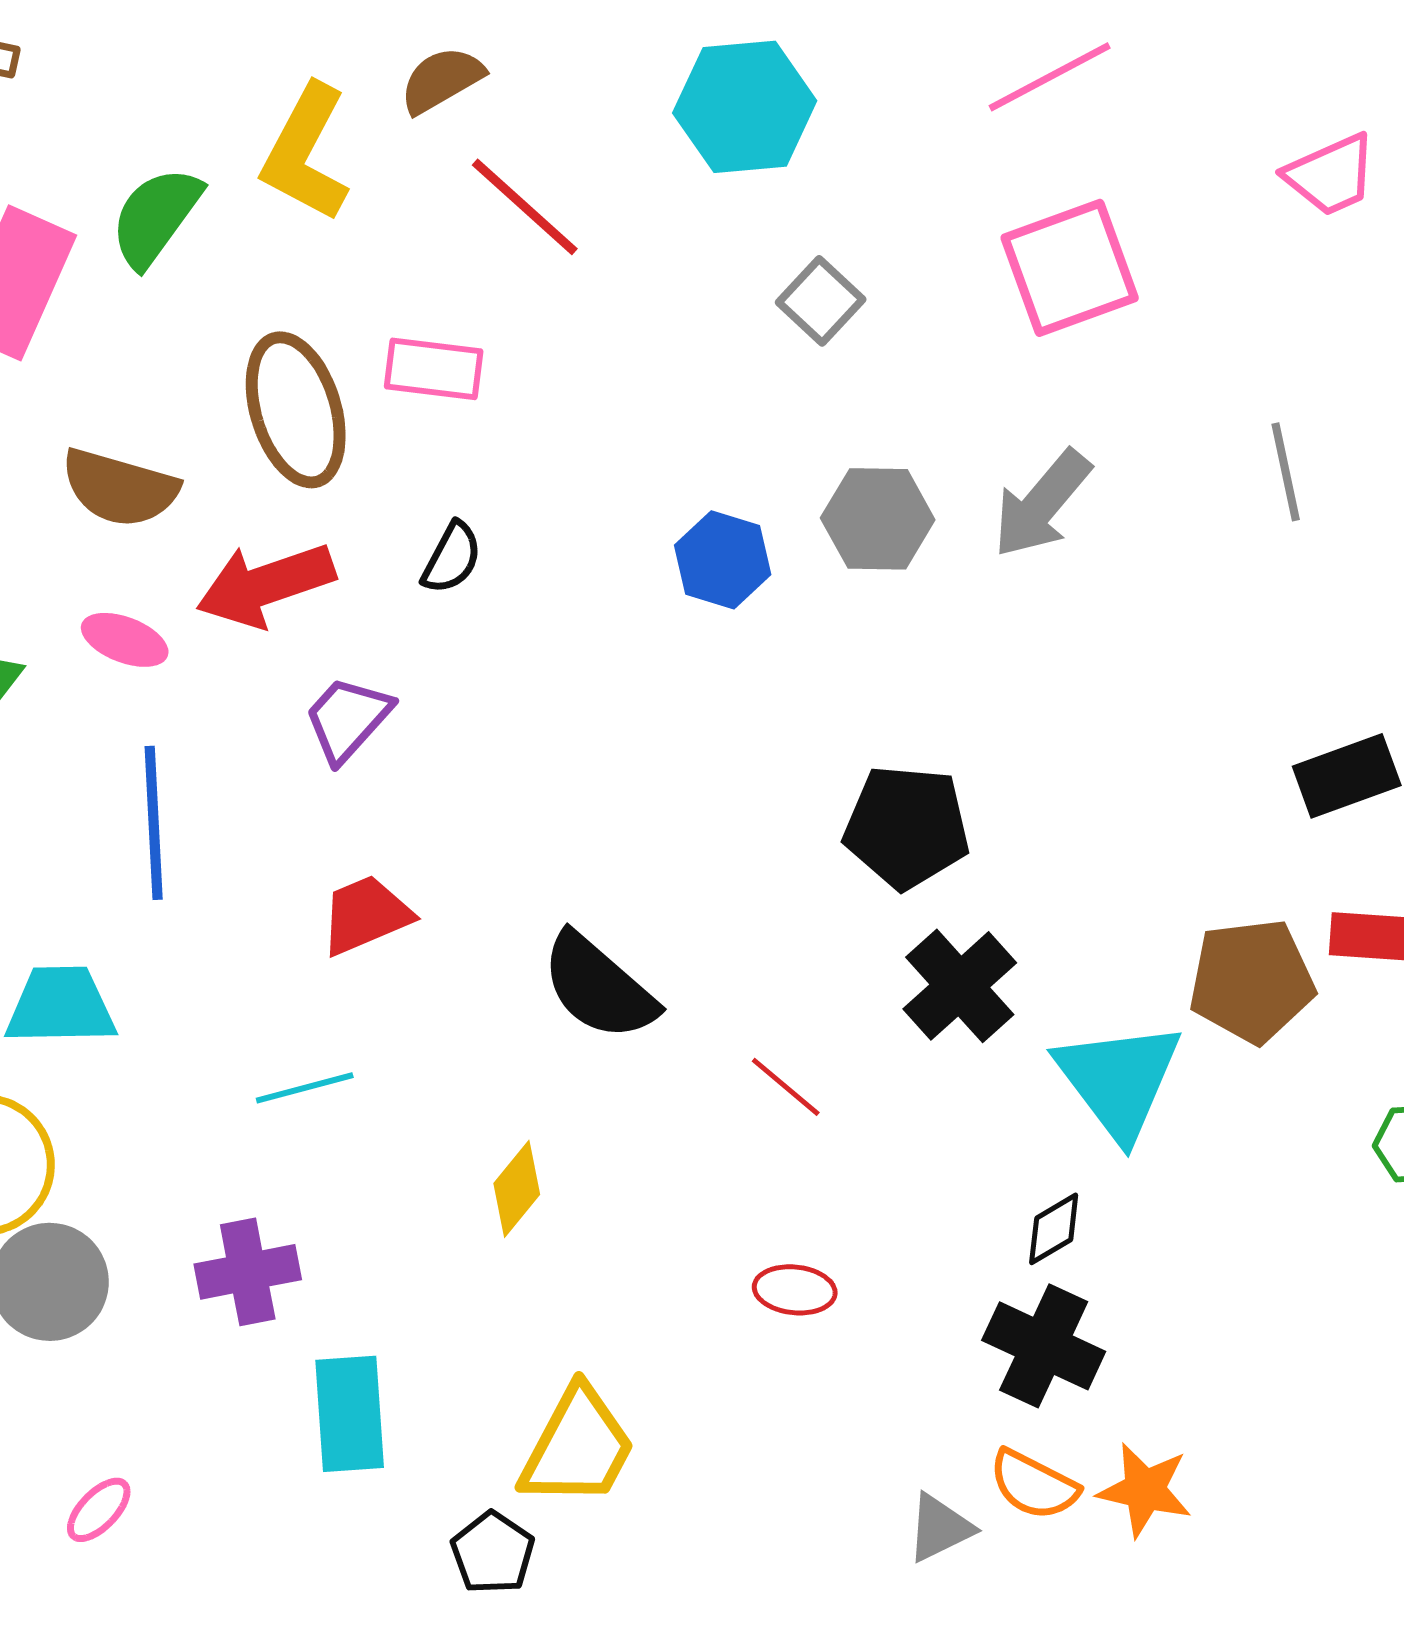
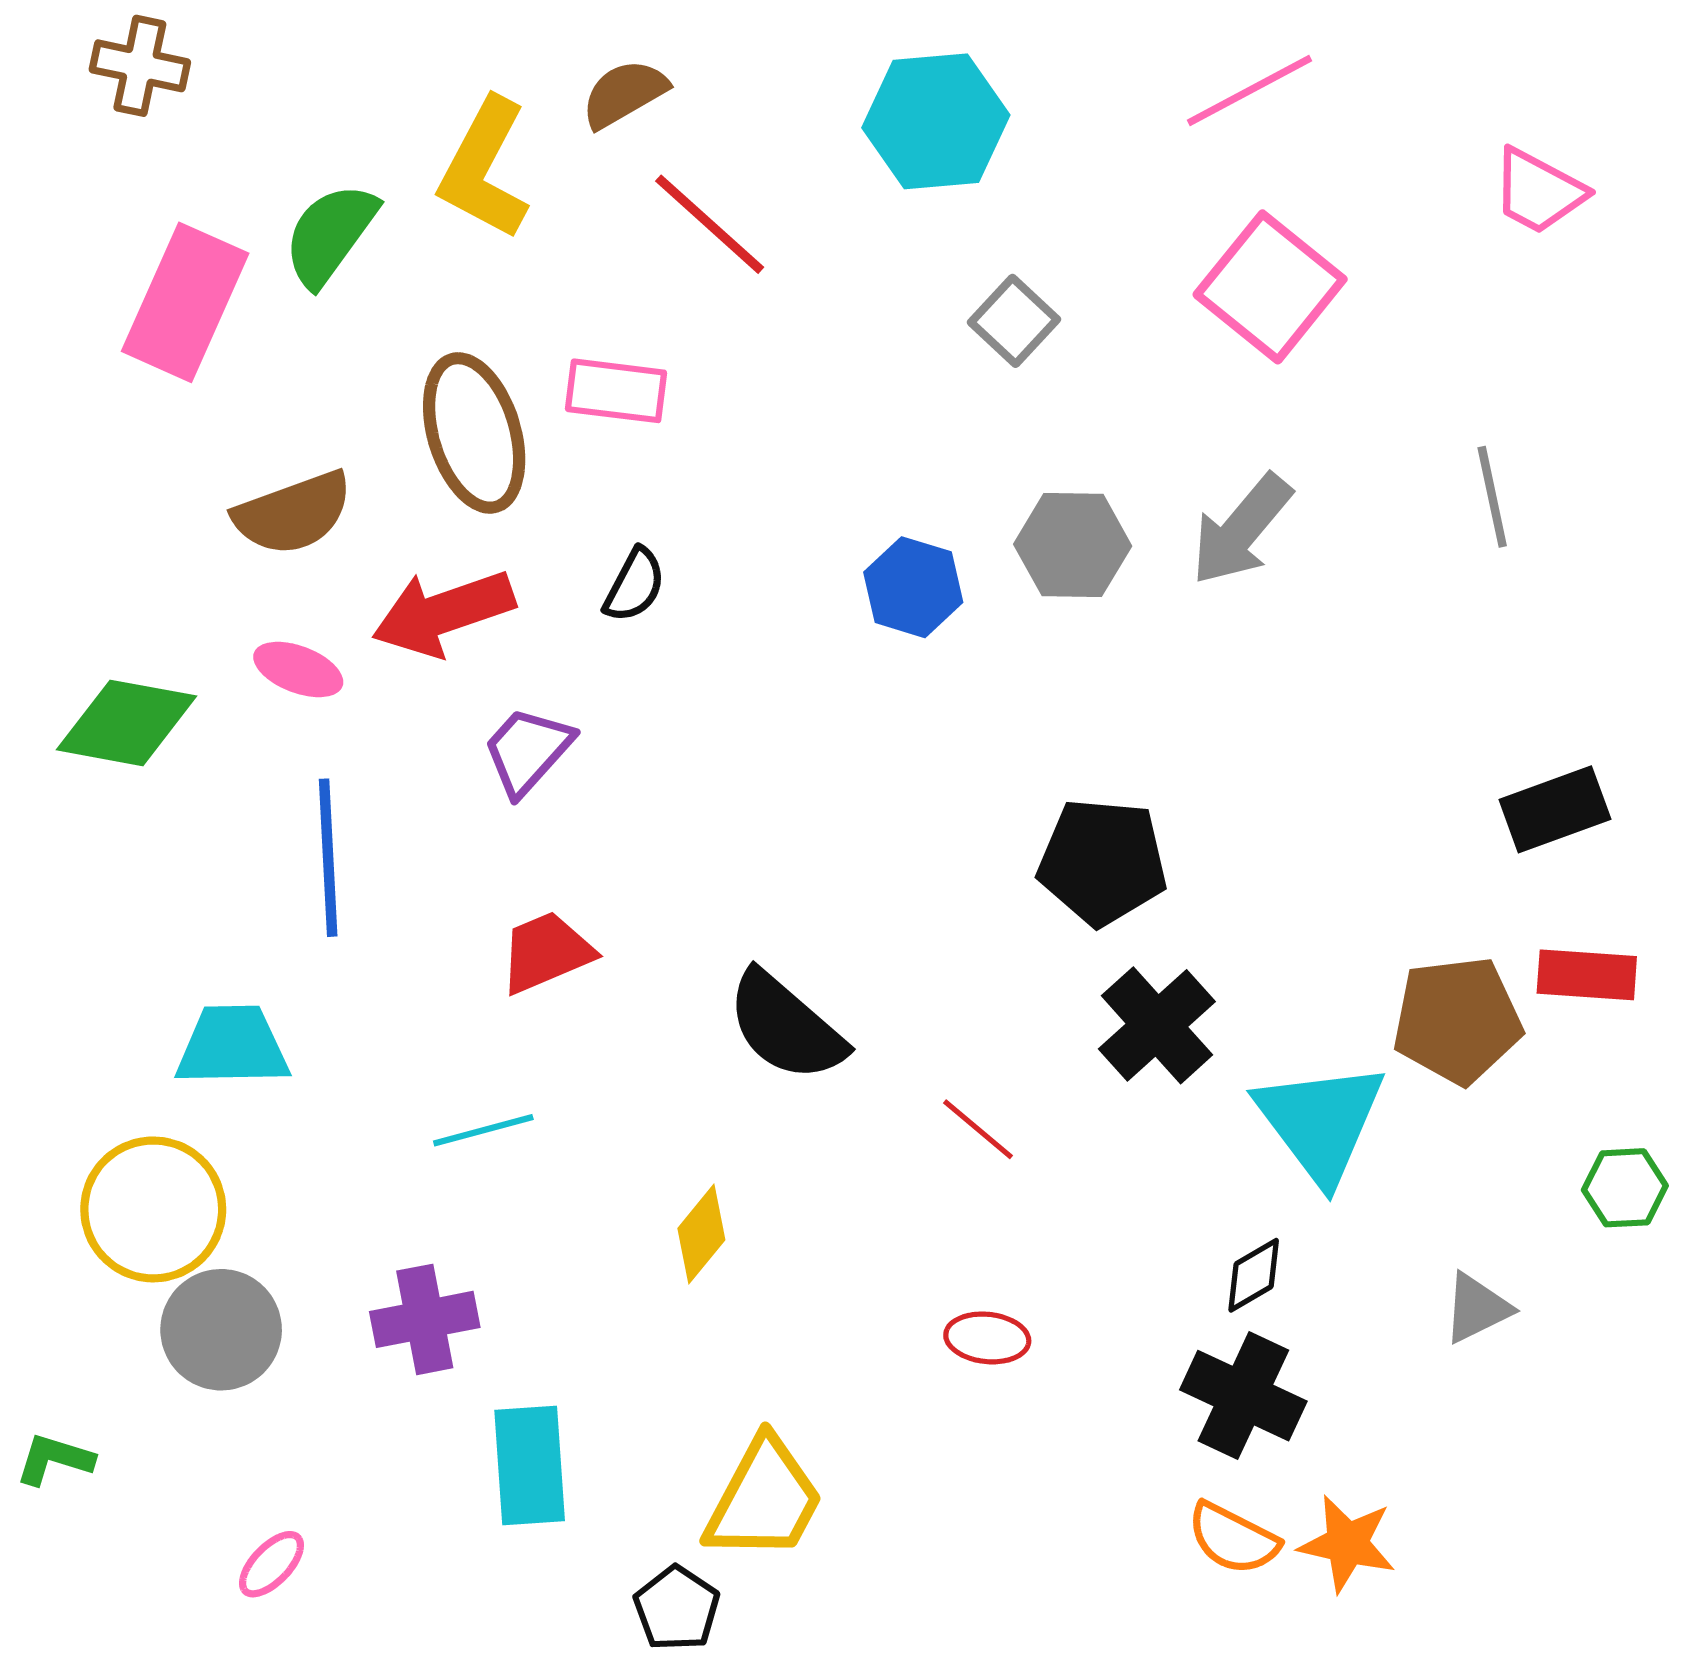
pink trapezoid: (1331, 175) -> (1538, 191), turned 52
pink square: (1070, 268) -> (1270, 287), turned -31
brown semicircle: (120, 488) -> (293, 513), turned -36
gray triangle: (940, 1528) -> (1477, 1308), moved

